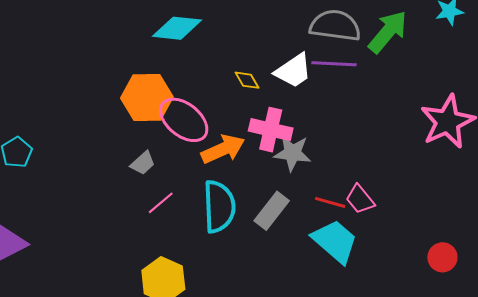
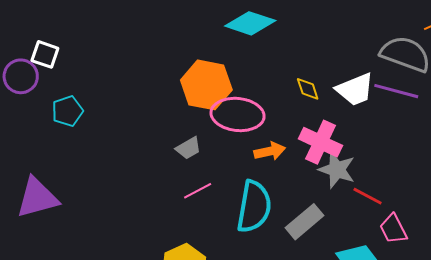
pink ellipse: (184, 120) -> (238, 114), turned -45
orange arrow: (223, 149) -> (270, 151), size x0.7
red line: (330, 202) -> (368, 196), moved

